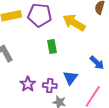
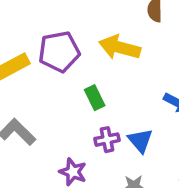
purple cross: (50, 86) -> (107, 140), moved

